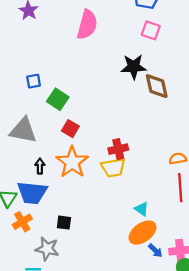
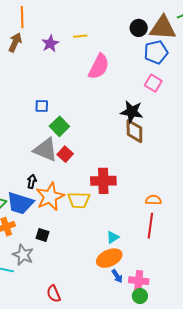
brown diamond: (157, 86) -> (134, 131), moved
gray triangle: (23, 130) -> (46, 150), moved
red cross: (118, 149) -> (103, 181), size x1.4
orange star: (72, 162) -> (50, 197), moved
yellow trapezoid: (113, 168) -> (79, 200), moved
cyan triangle: (142, 209) -> (113, 237), turned 40

